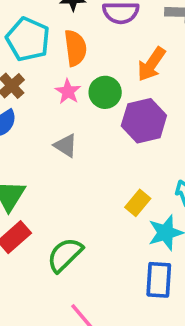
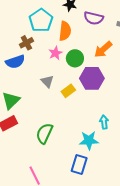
yellow rectangle: (138, 203) -> (68, 91), moved
green semicircle: (65, 255) -> (44, 133), moved, turned -35

